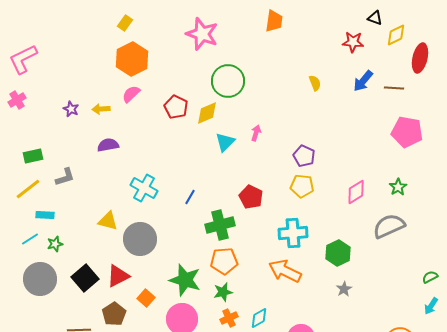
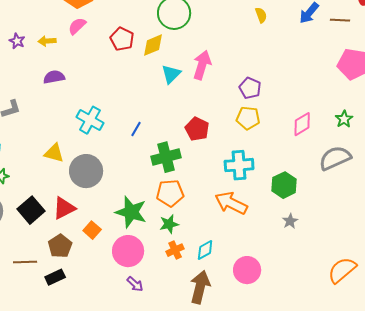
pink arrow: (256, 133) -> (202, 65), size x1.8

